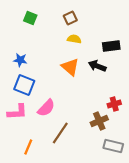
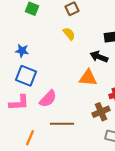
yellow semicircle: (74, 39) -> (69, 34), moved, turned 40
orange triangle: (70, 67) -> (88, 78), moved, turned -36
brown line: (60, 133) -> (62, 124), turned 55

